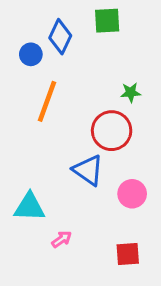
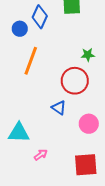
blue triangle: (88, 170) -> (59, 108), size x0.7
red square: (128, 254) -> (86, 165), size x1.4

